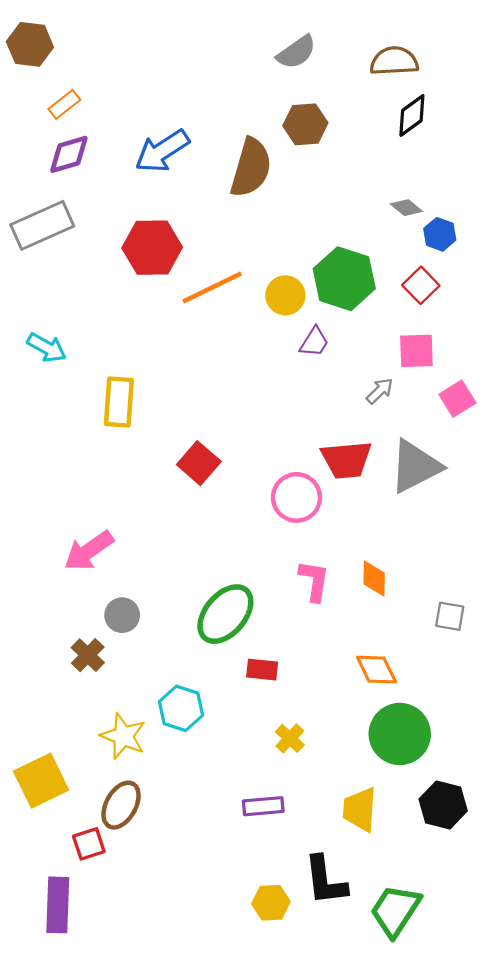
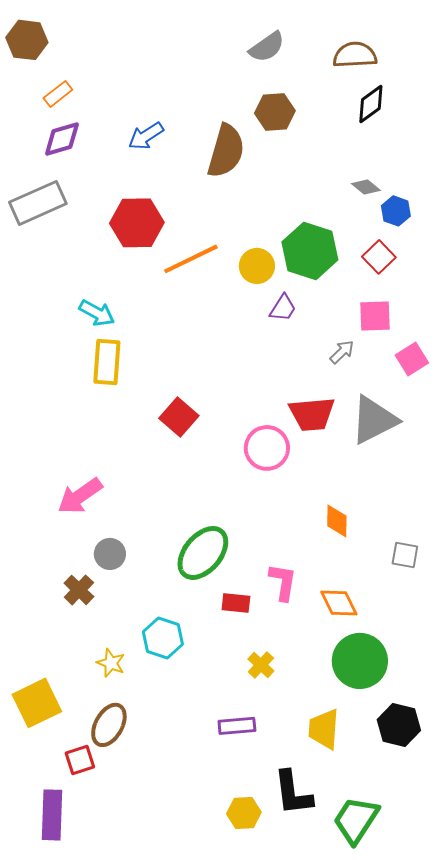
blue arrow: (162, 151) -> (146, 136), size x0.7
cyan arrow: (47, 348) -> (97, 313), moved
pink L-shape: (314, 581) -> (283, 582), moved
yellow star: (123, 736) -> (111, 663), size x0.7

